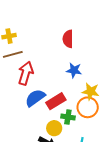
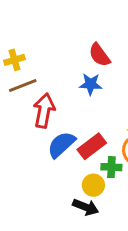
red semicircle: (68, 39) -> (99, 55), turned -30
blue star: (74, 70) -> (91, 84), moved

